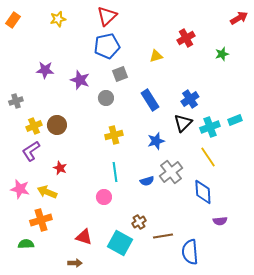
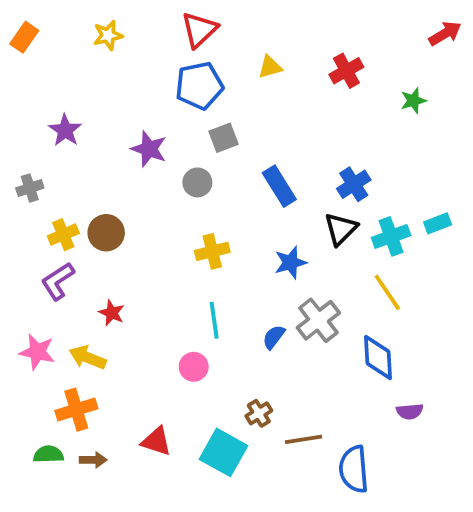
yellow triangle: (156, 56) -> (270, 67), moved
purple star: (45, 70) -> (65, 130), moved, turned 30
blue semicircle: (147, 181) -> (274, 337), turned 144
brown arrow: (75, 263) -> (93, 460), moved

